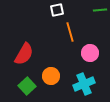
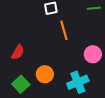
pink circle: (90, 53) -> (93, 54), moved
red semicircle: (24, 54) -> (18, 52), size x0.7

